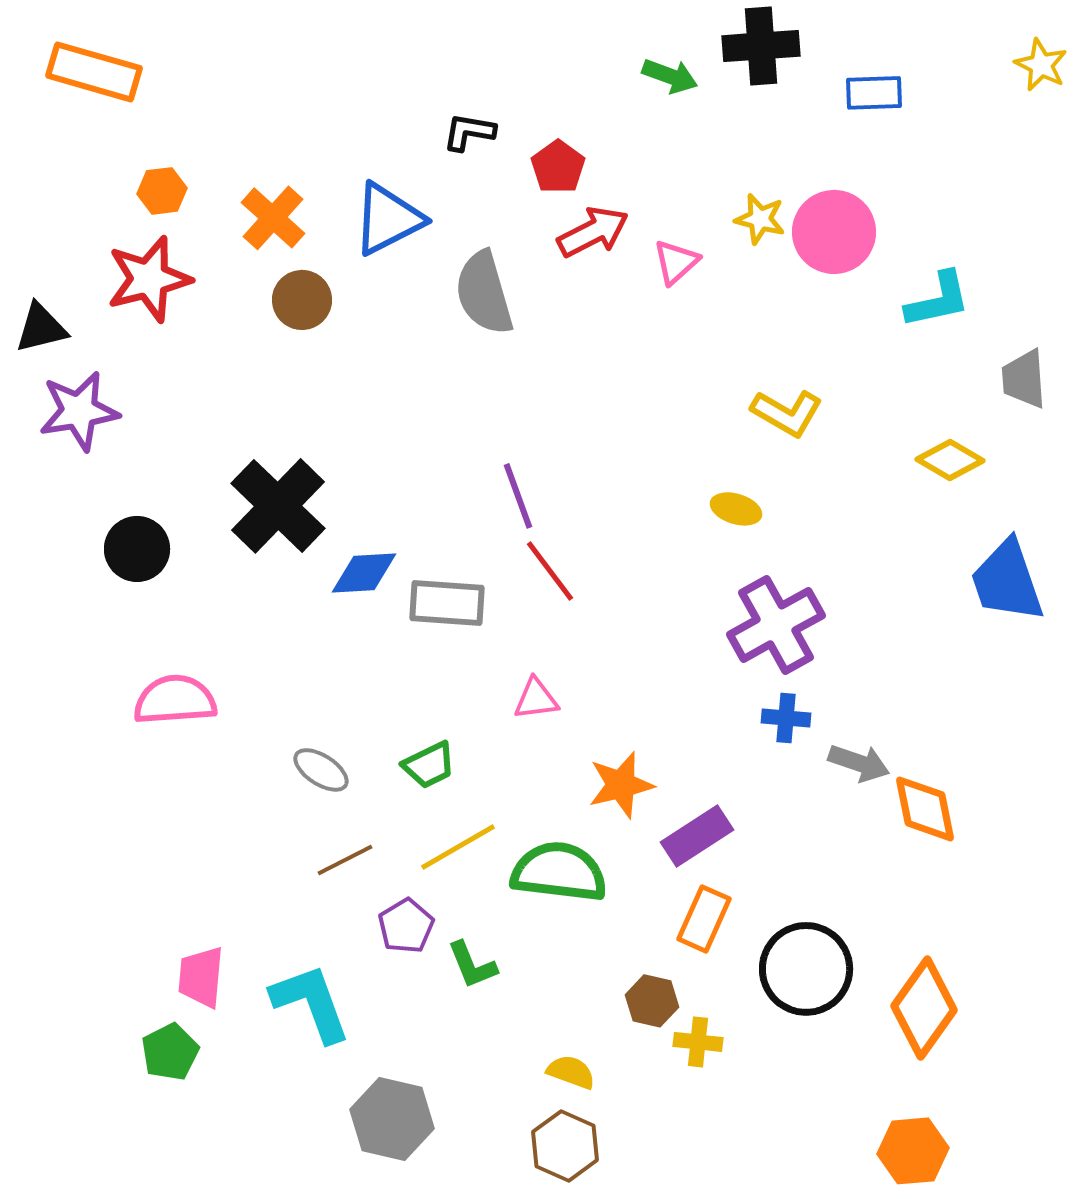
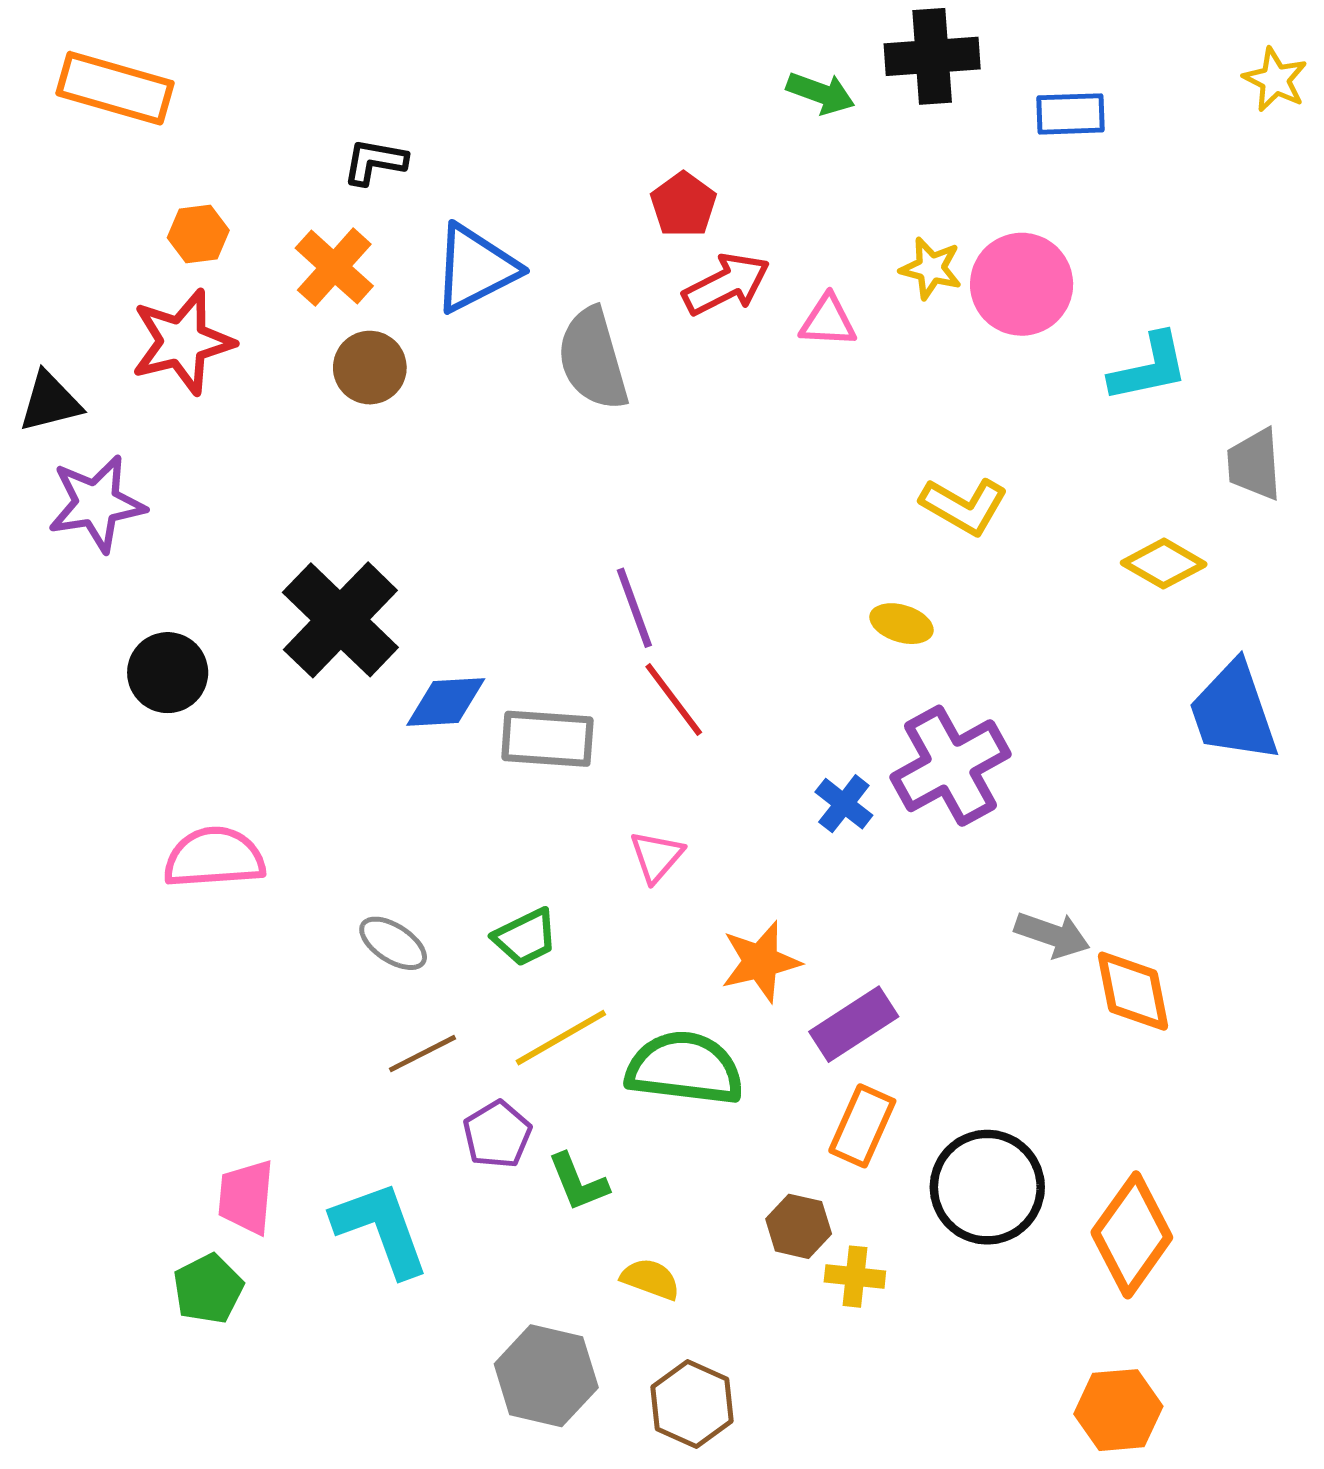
black L-shape: (469, 132) -> (375, 162), moved
pink triangle: (676, 262) -> (828, 321), turned 45
pink triangle: (536, 699) -> (656, 856), turned -42
blue cross: (786, 718) -> (844, 804), moved, turned 33
yellow semicircle: (571, 1072) -> (650, 1279), moved
gray hexagon: (392, 1119) -> (546, 1376), moved

